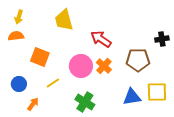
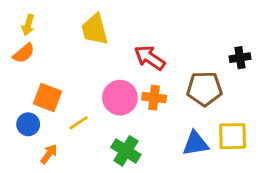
orange semicircle: (16, 36) -> (24, 53), turned 147
orange square: (40, 57) -> (47, 98), moved
orange cross: (104, 66) -> (154, 98), turned -35

